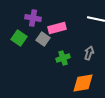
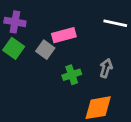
purple cross: (33, 18) -> (15, 22), moved

